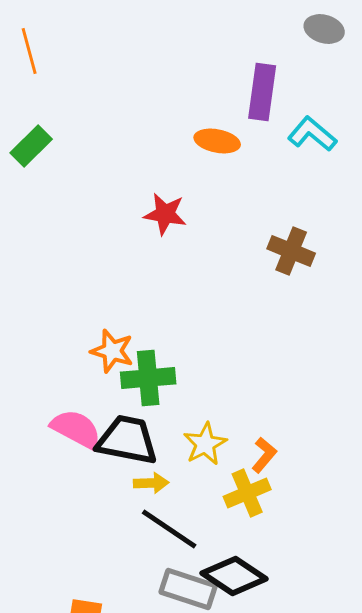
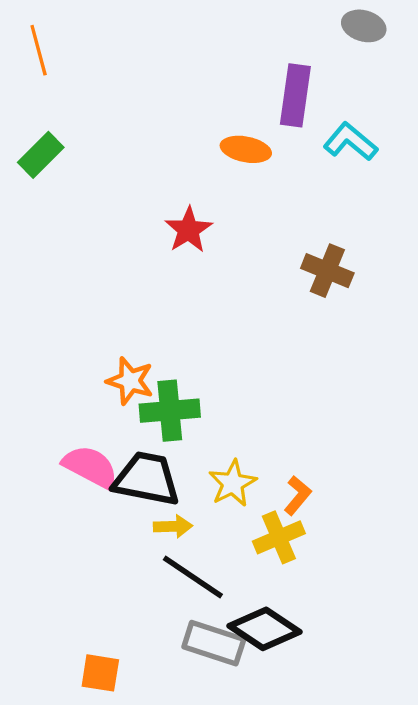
red star: (165, 214) -> (188, 230), turned 30

